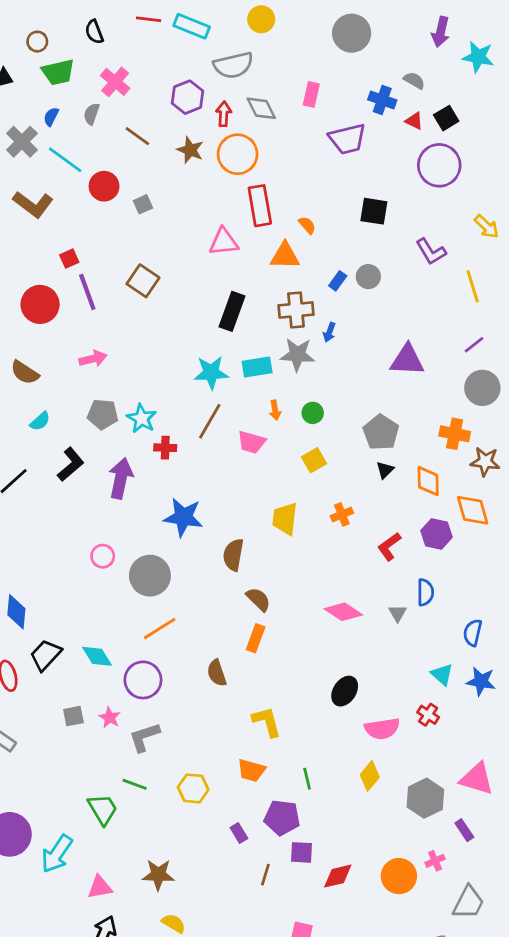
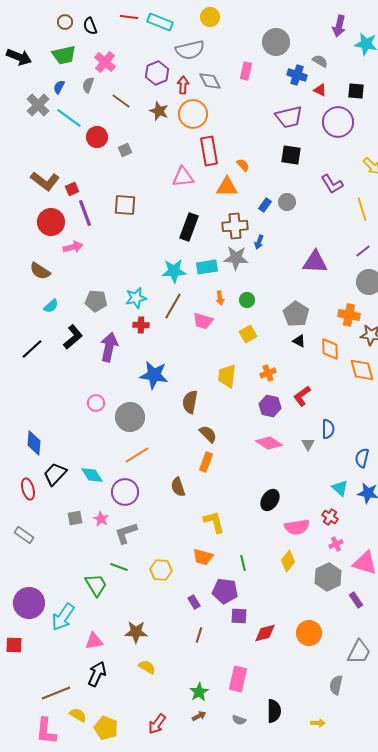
gray circle: (352, 33) -> (276, 42), moved
brown circle: (37, 42) -> (65, 22), moved
black square: (446, 118) -> (356, 91), moved, turned 36
purple trapezoid: (347, 139) -> (289, 117), moved
brown L-shape: (33, 204) -> (45, 181), moved
brown square: (143, 281) -> (125, 205), turned -30
pink arrow: (93, 359) -> (73, 247), moved
cyan star: (142, 418) -> (136, 298), moved, turned 30
black triangle: (385, 470) -> (299, 341), turned -48
purple hexagon: (436, 534) -> (270, 406), moved
pink cross: (435, 861) -> (336, 544), moved
brown line: (265, 875) -> (199, 635), moved

